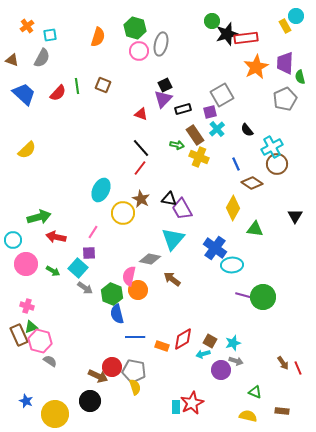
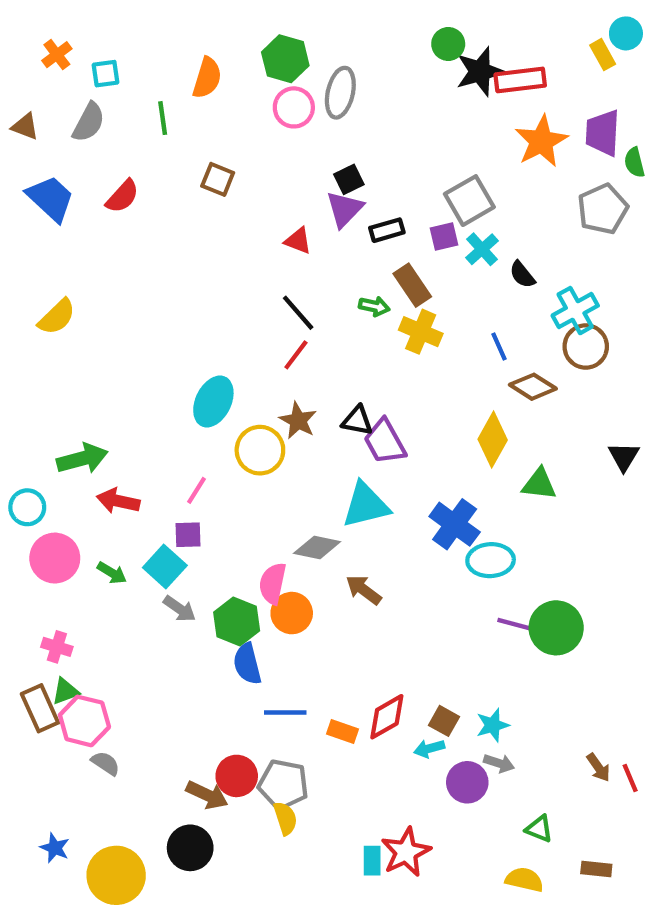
green line: (77, 86) -> (163, 118), moved
cyan cross: (217, 129) -> (482, 249), moved
cyan triangle: (173, 239) -> (366, 505), turned 35

